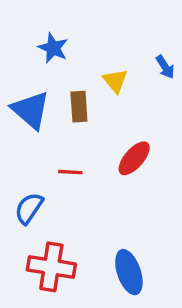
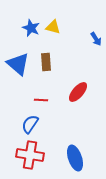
yellow triangle: (115, 81) -> (53, 27), moved, turned -35
blue semicircle: (29, 208) -> (30, 124), moved

